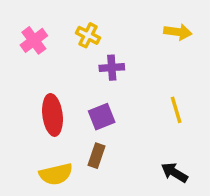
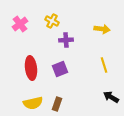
yellow arrow: (178, 32) -> (102, 29), moved
brown rectangle: (97, 156) -> (57, 104), moved
black arrow: (174, 173) -> (111, 97), moved

